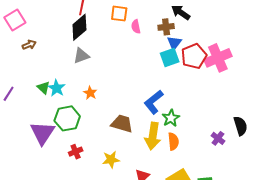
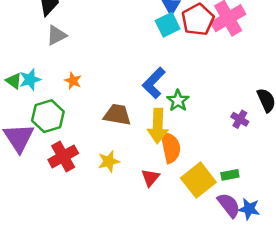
cyan star: (57, 88) -> (30, 80), turned 30
orange semicircle: (173, 141) -> (170, 147), moved, size x1.4
red cross: (76, 152) -> (63, 156), size x1.6

